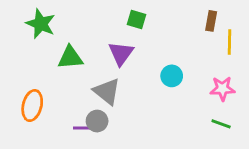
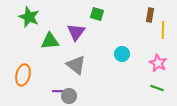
purple triangle: (121, 53) -> (76, 32), moved
pink star: (222, 89) -> (158, 63), turned 30
gray circle: (97, 121) -> (69, 96), moved

